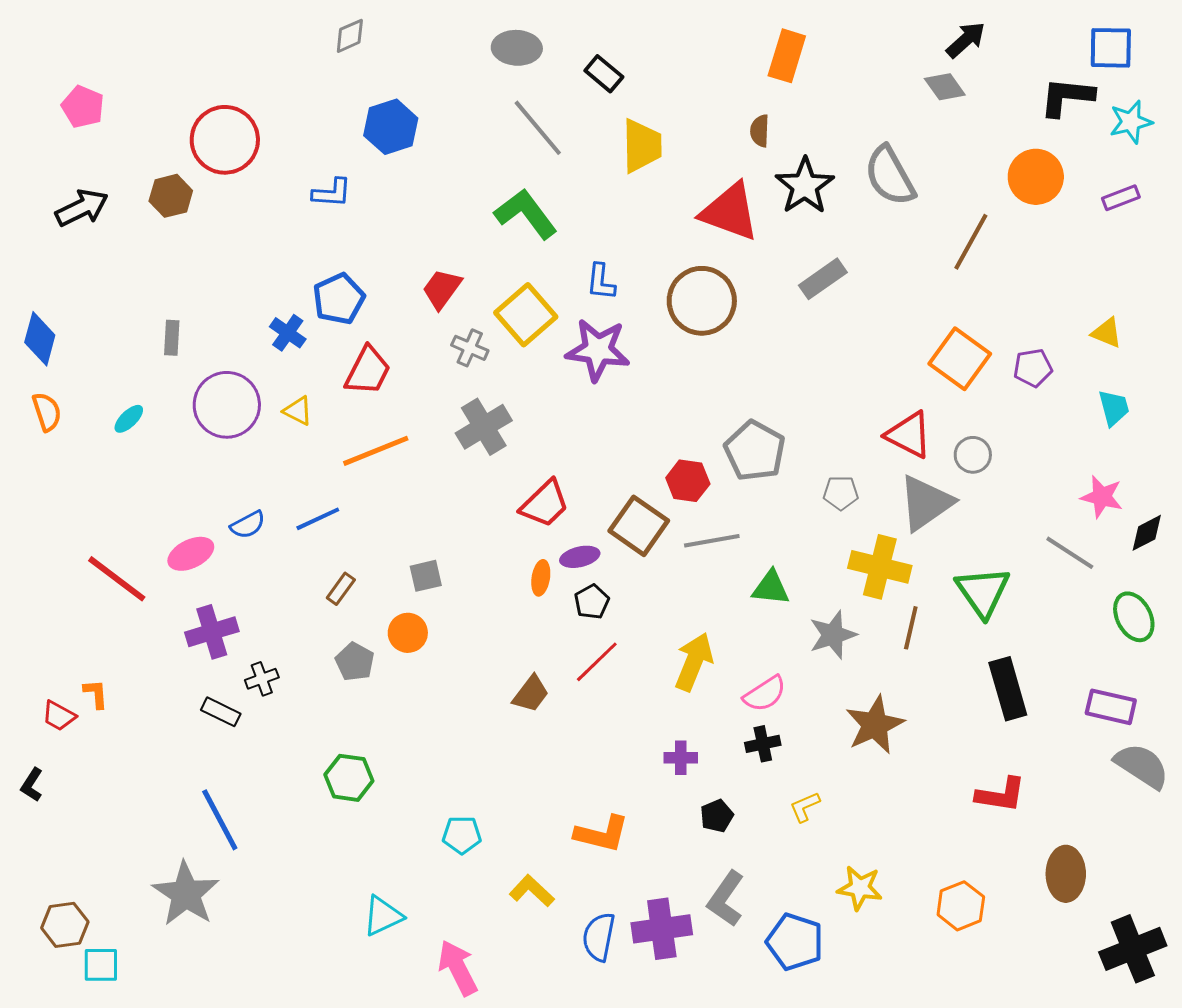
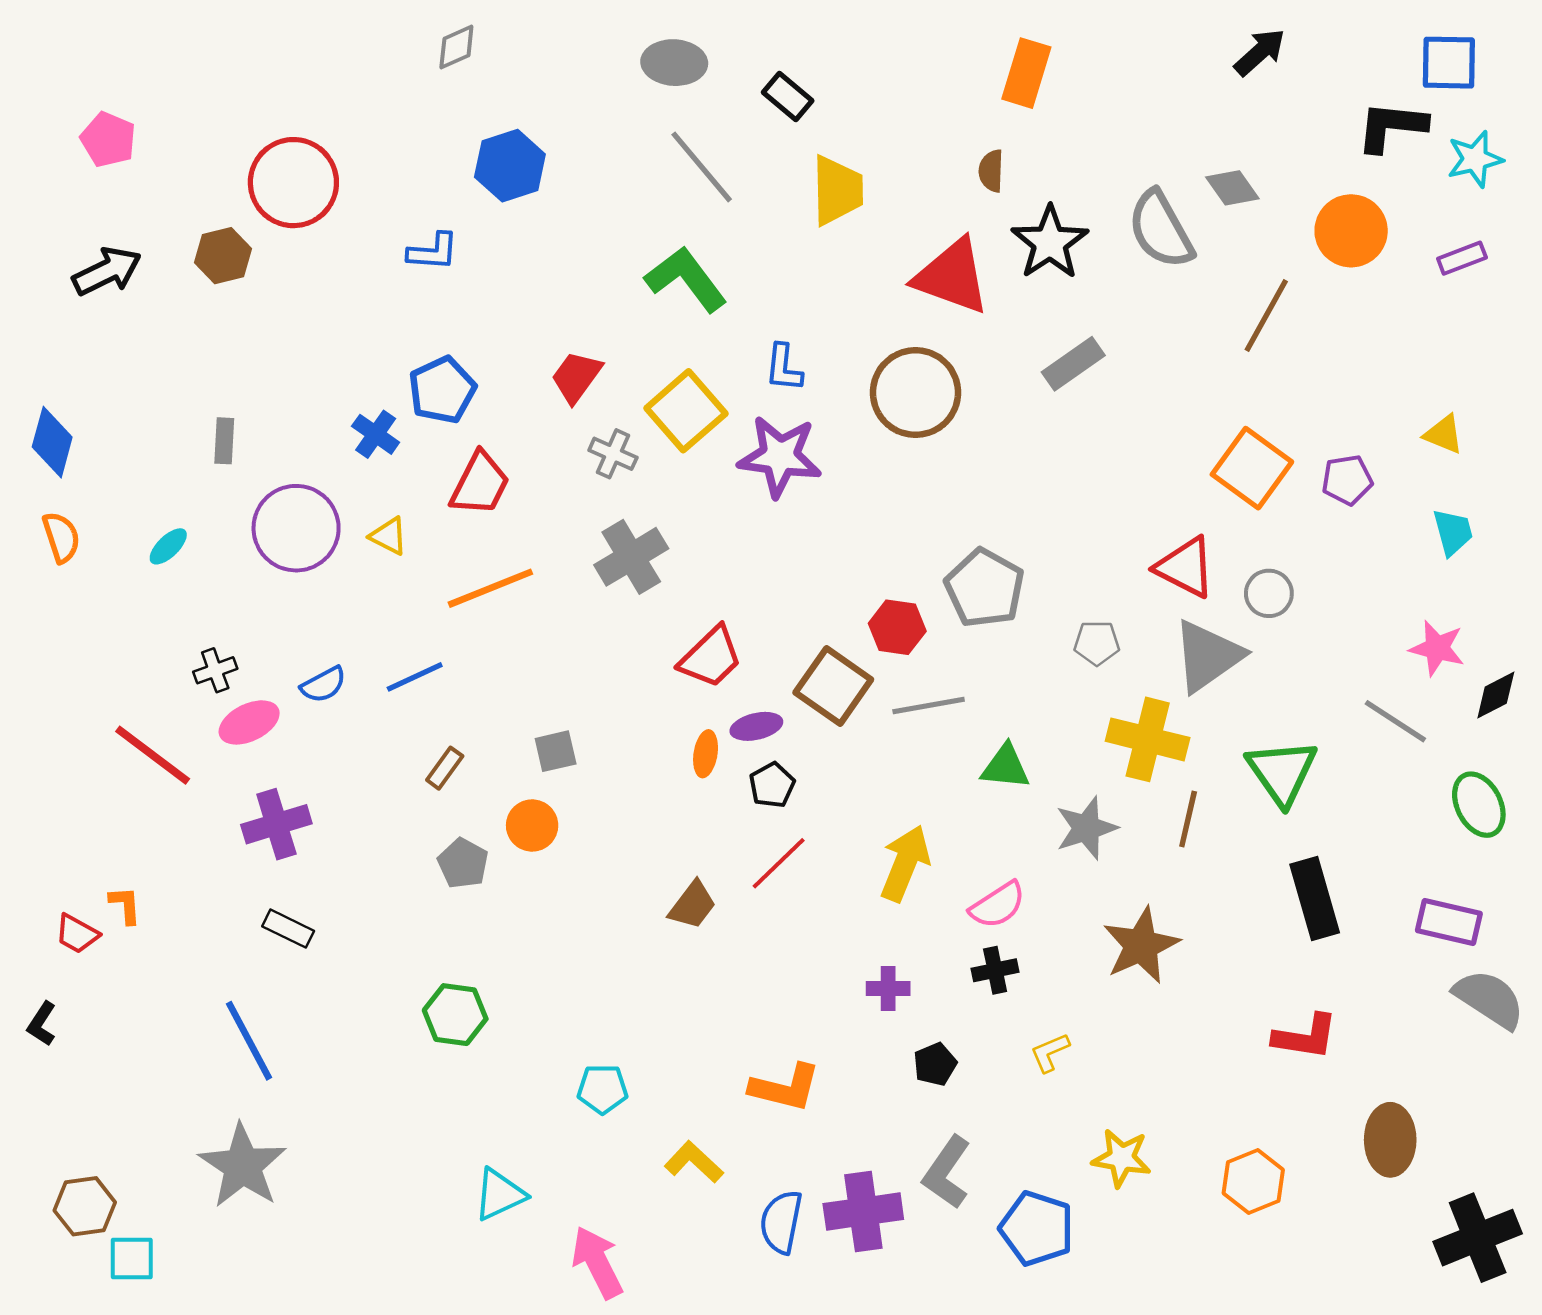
gray diamond: (945, 87) -> (1232, 188), moved
black cross: (262, 679) -> (215, 670), moved
blue line: (220, 820) -> (249, 1041), moved

